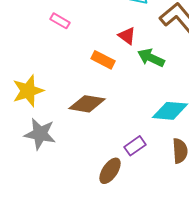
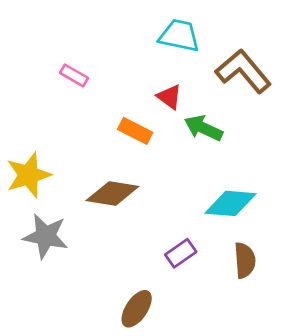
brown ellipse: (110, 171) -> (137, 309), moved

